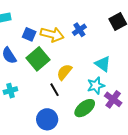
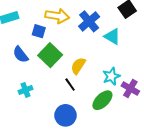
blue cross: (79, 30) -> (89, 21), size x1.5
yellow arrow: (52, 34) -> (57, 16), moved
cyan triangle: (103, 64) -> (112, 36), moved

